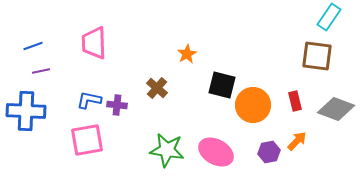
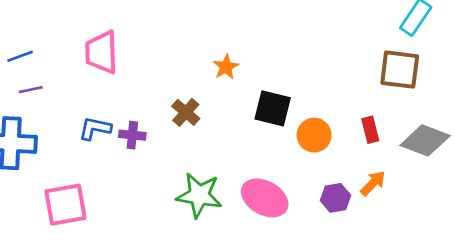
orange circle: (253, 105) -> (314, 135), size x0.7
pink square: (87, 140) -> (65, 205), moved

